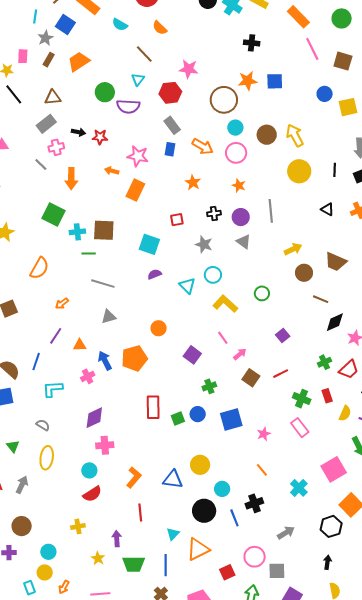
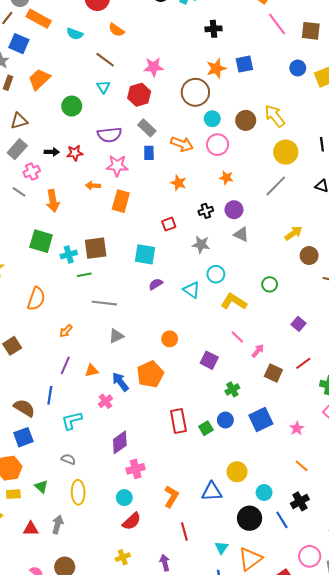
purple semicircle: (128, 106) -> (110, 135), moved
gray line: (271, 211) -> (276, 186), moved, turned 60

